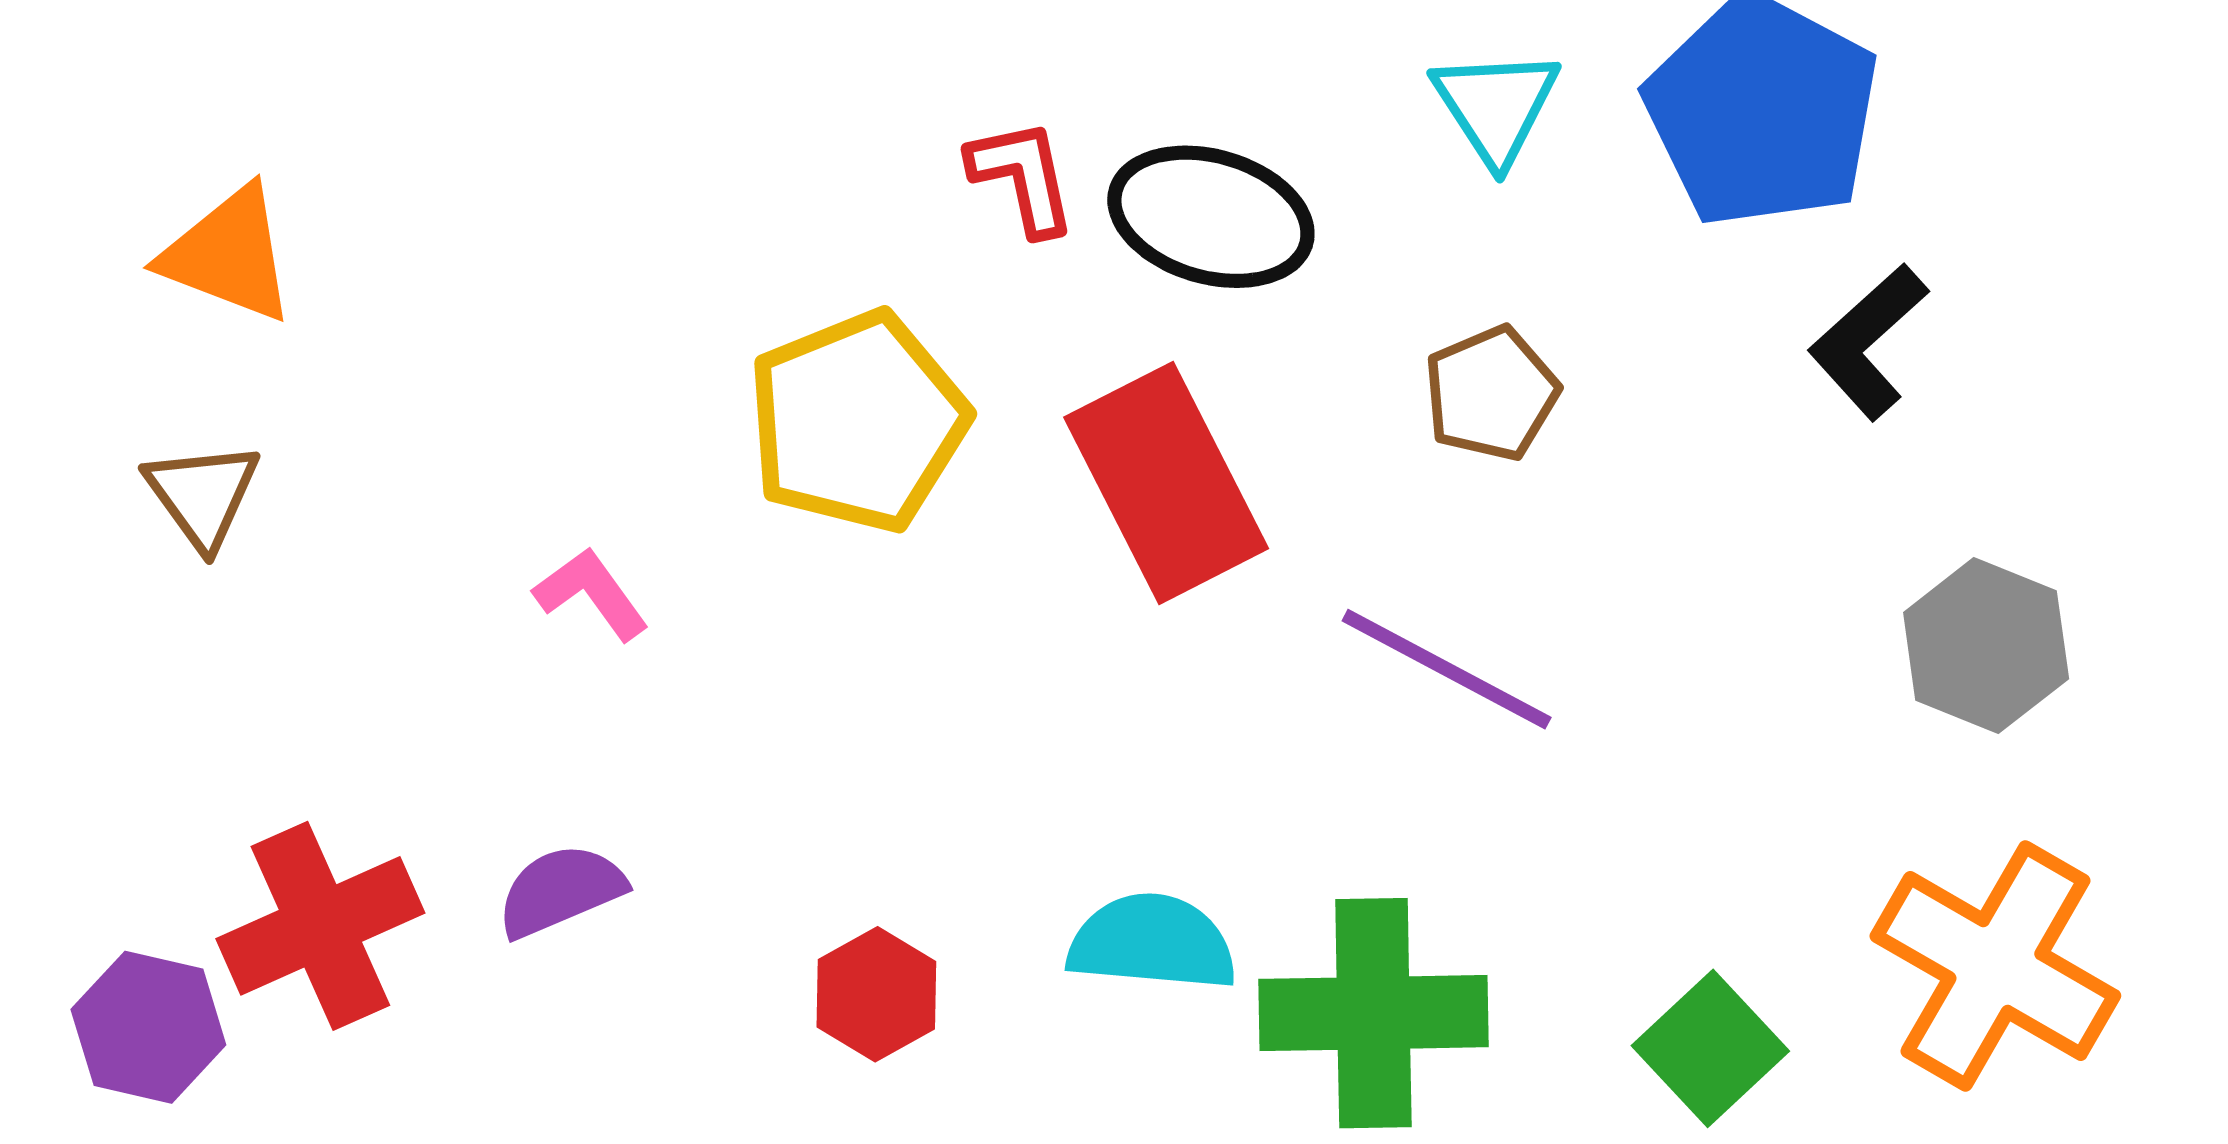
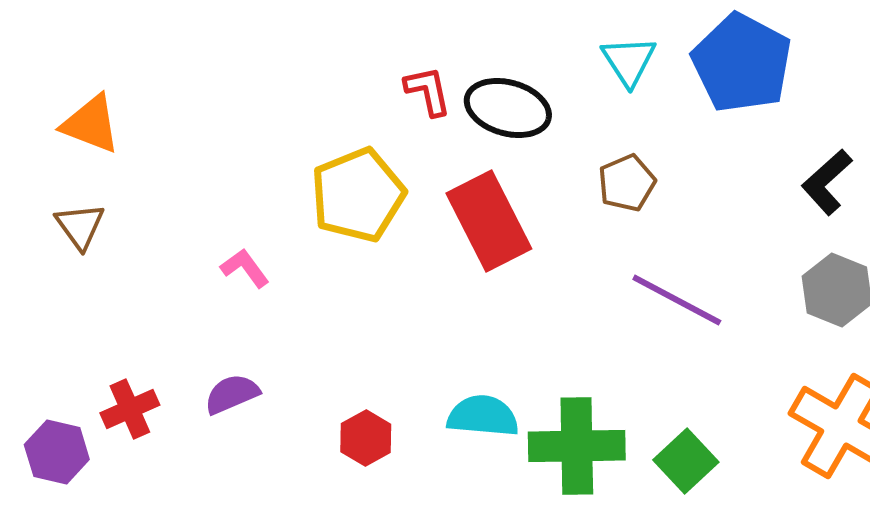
black L-shape: (1868, 342) -> (827, 182), moved
purple line: (1447, 669) -> (677, 300), moved
red cross: (320, 926) -> (130, 409), size x0.7
green square: (1710, 1048) -> (686, 461), moved

